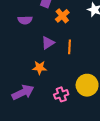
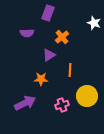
orange cross: (62, 16) -> (62, 37), moved
orange line: (69, 47) -> (70, 70), moved

